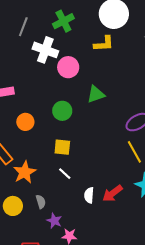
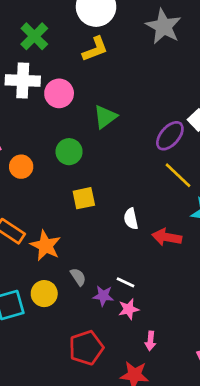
orange circle: (25, 122) -> (21, 167), moved
white line: (65, 174) -> (125, 282), moved
red arrow: (113, 193) -> (167, 237), turned 65
white semicircle: (89, 195) -> (131, 219), moved

